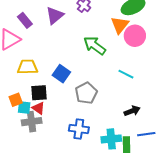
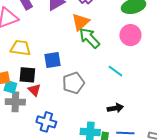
orange triangle: (120, 25) -> (81, 22), moved
blue square: (61, 74) -> (52, 60), turned 36
red triangle: (39, 108) -> (34, 90), moved
blue cross: (79, 129) -> (46, 122), moved

